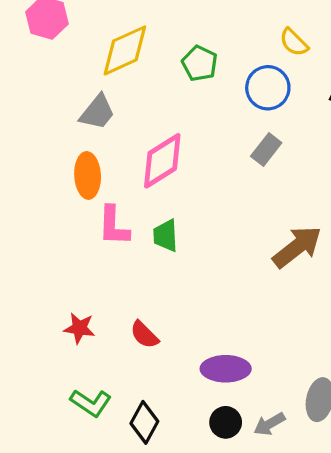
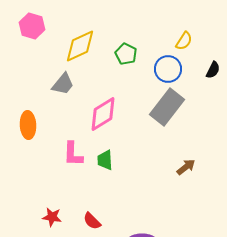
yellow semicircle: (294, 42) -> (184, 41), turned -102
gray rectangle: (266, 149) -> (167, 107), size x1.8
orange ellipse: (88, 175) -> (28, 125), moved
brown arrow: (297, 247) -> (186, 167), size x0.6

